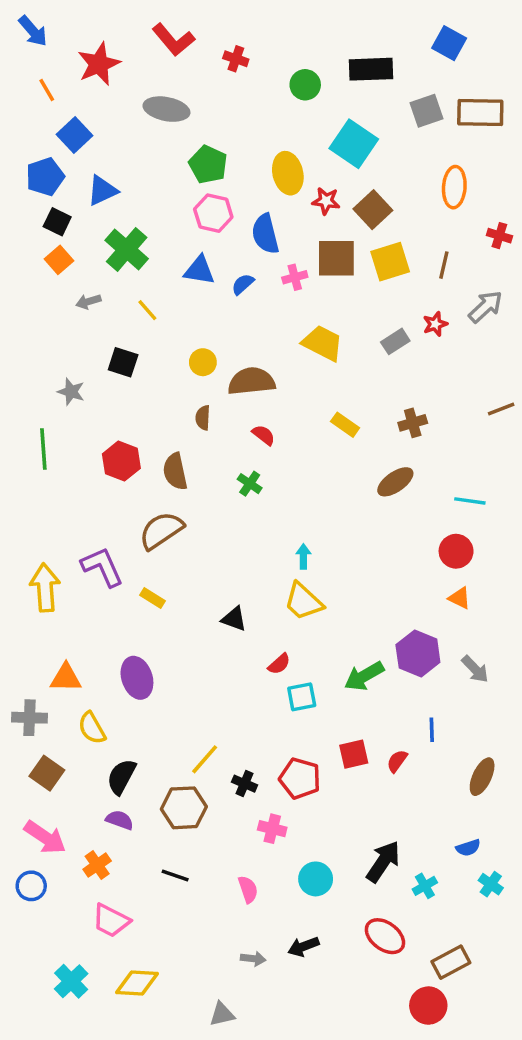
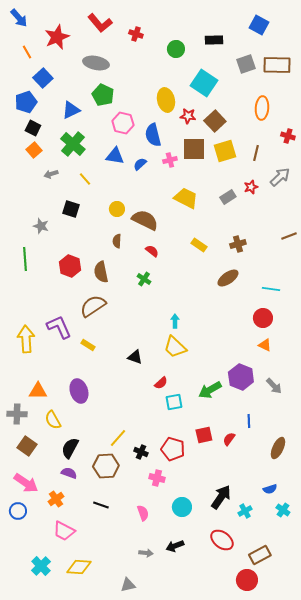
black rectangle: (371, 69) -> (214, 40), size x0.7
green pentagon: (208, 165) -> (103, 95), moved
blue triangle: (102, 191) -> (71, 110), moved
brown semicircle: (251, 381) -> (145, 220), turned 32

